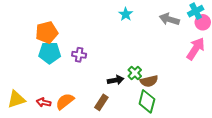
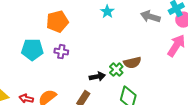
orange pentagon: (47, 32) -> (57, 22), moved
brown semicircle: (149, 81) -> (132, 63), moved

